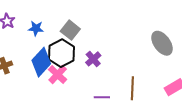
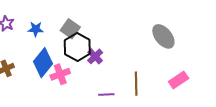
black hexagon: (61, 53) -> (77, 47), moved
pink cross: (58, 75) -> (60, 74), turned 30

